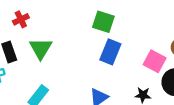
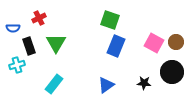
pink square: (155, 61) -> (154, 43), moved

